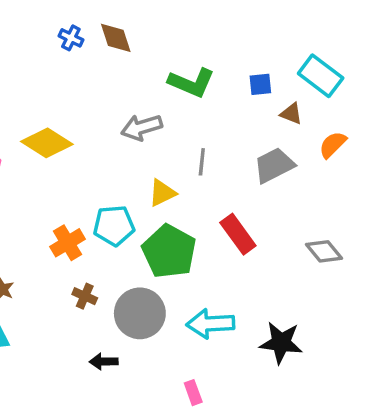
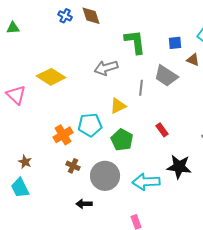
green L-shape: (191, 83) -> (135, 42), turned -120
gray trapezoid: (274, 165) -> (166, 76), moved, turned -120
red rectangle: (238, 234) -> (162, 130), size x0.6
green pentagon: (169, 251) -> (122, 140), size x0.7
black star: (281, 343) -> (179, 167), moved

